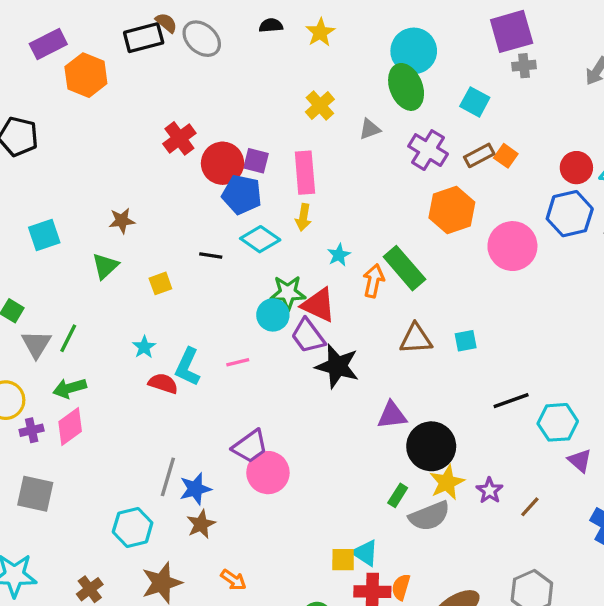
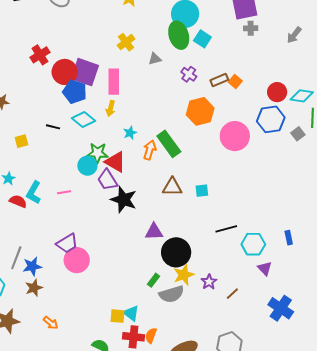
cyan square: (475, 102) -> (202, 39), moved
purple cross: (428, 150) -> (189, 74), size x0.7
purple square: (256, 161) -> (85, 72), size x1.8

